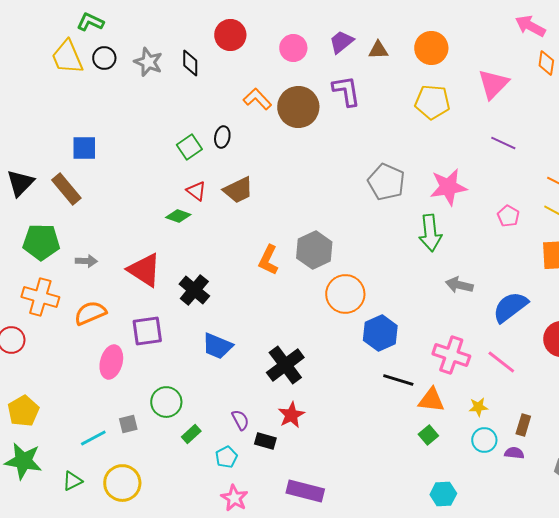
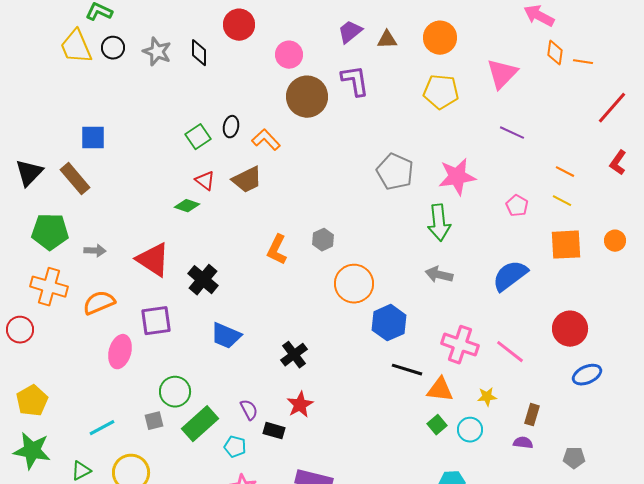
pink circle: (293, 48) -> (289, 55), moved
orange L-shape: (257, 99) -> (266, 140), moved
gray hexagon: (314, 250) -> (323, 240), size x0.6
gray arrow: (459, 285) -> (439, 275), moved
blue semicircle: (510, 307) -> (510, 276), moved
black cross: (285, 365) -> (294, 355), size x0.7
gray square: (128, 424) -> (154, 421), moved
green rectangle: (191, 434) -> (200, 424), size x1.8
cyan circle: (484, 440) -> (470, 430), moved
cyan pentagon: (226, 457) -> (235, 447), turned -30

